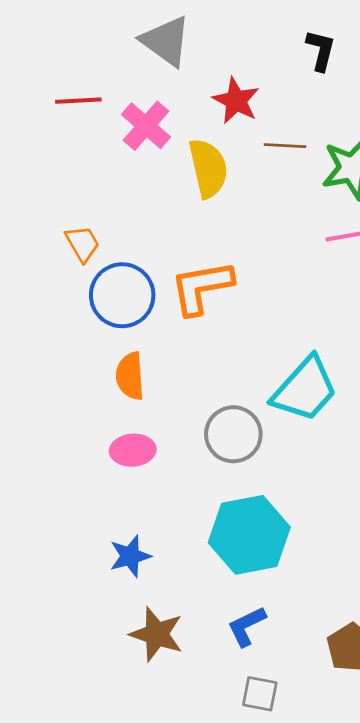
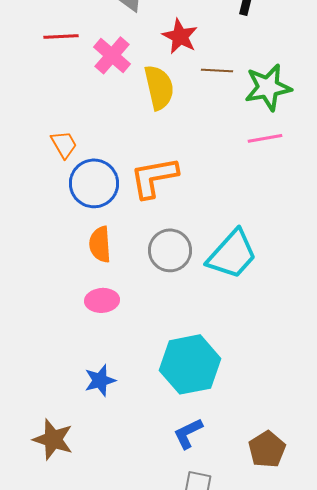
gray circle: (233, 434) -> (170, 250), moved
brown star: (157, 634) -> (53, 439), moved

